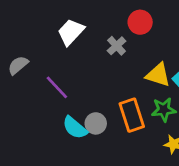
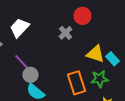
white trapezoid: (71, 32) -> (19, 28), moved
gray circle: (96, 123) -> (30, 75), moved

